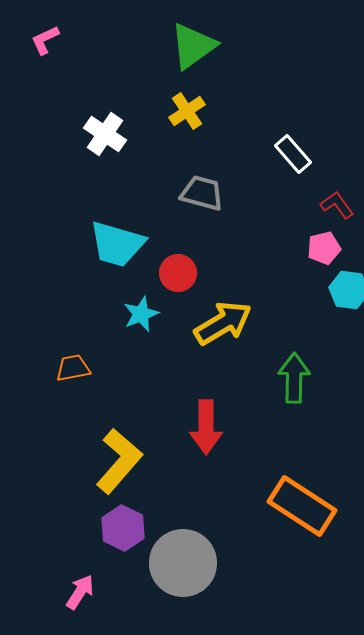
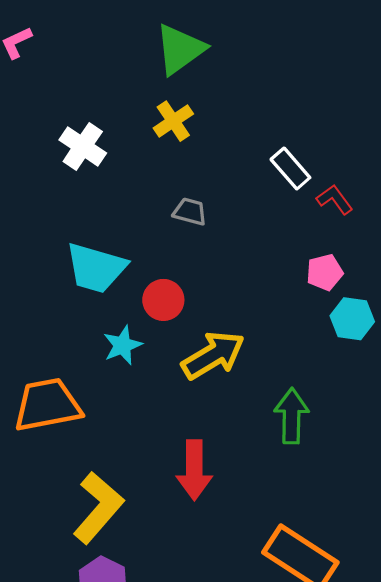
gray trapezoid: (202, 193) -> (190, 212), size x0.7
red L-shape: (337, 205) -> (335, 199), moved
orange trapezoid: (73, 368) -> (47, 405), size x1.8

